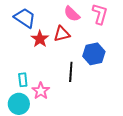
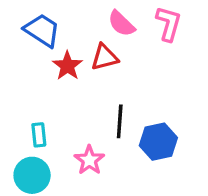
blue hexagon: (94, 54) -> (158, 142), moved
pink star: (41, 91) -> (89, 160), moved

